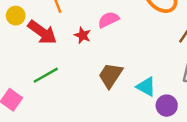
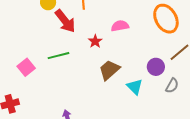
red star: (83, 35) -> (95, 41), moved
purple circle: (167, 106) -> (156, 67), moved

